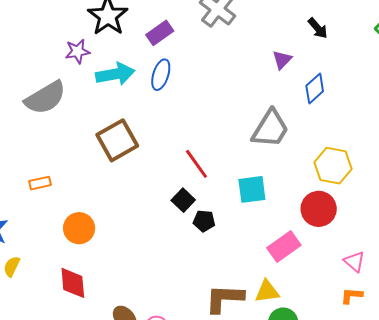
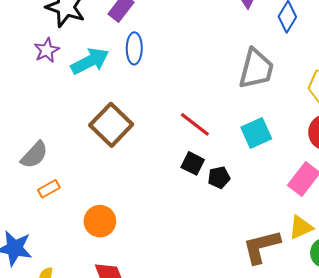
gray semicircle: (45, 98) -> (34, 155), moved, size x0.7

